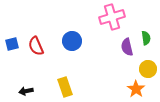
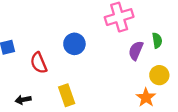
red semicircle: (36, 46) -> (39, 63), moved
purple semicircle: (127, 47) -> (136, 51), turned 36

